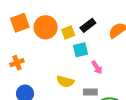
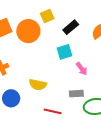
yellow square: (68, 33) -> (47, 16), moved
yellow semicircle: (65, 81) -> (38, 85), moved

